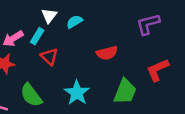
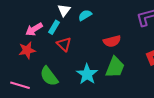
green trapezoid: (125, 92) -> (115, 67), moved

